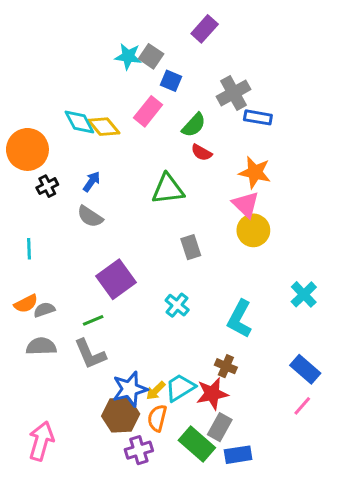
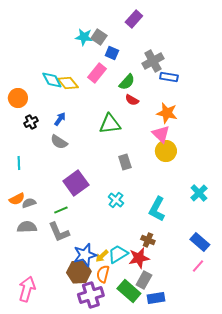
orange circle: (27, 149) -> (18, 98), size x0.7
purple cross: (139, 450) -> (91, 295), size x1.4

